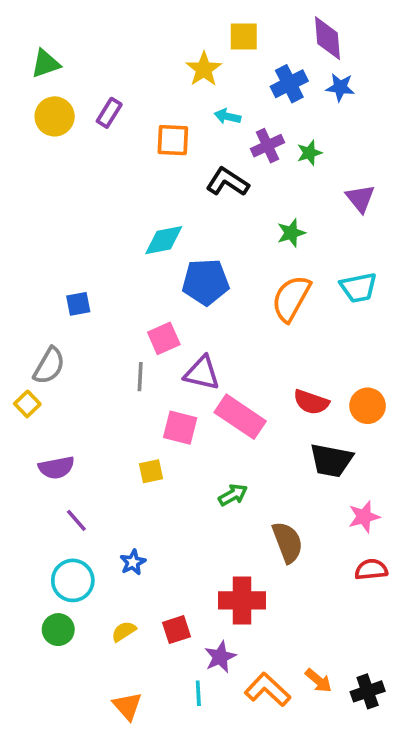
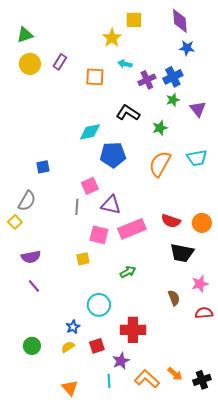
blue cross: (289, 84) -> (173, 77), moved
green star: (309, 153) -> (173, 100), moved
black L-shape: (227, 182) -> (128, 113), moved
pink rectangle: (240, 417) -> (132, 229), turned -56
purple line: (76, 520) -> (34, 286), moved
brown semicircle: (287, 542) -> (174, 298), moved, size x0.7
blue star: (133, 562) -> (73, 327), moved
cyan circle: (73, 580) -> (99, 305), moved

